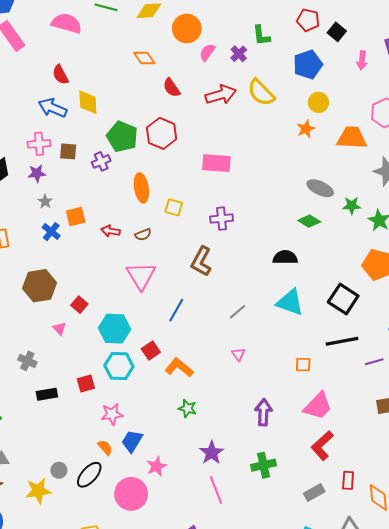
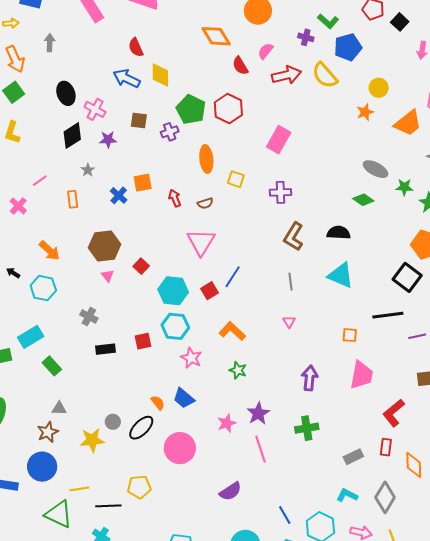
green L-shape: (261, 35) -> (328, 21), turned -45
pink semicircle: (207, 52) -> (266, 51), moved
purple cross: (239, 54) -> (306, 37), turned -35
orange diamond: (144, 58) -> (216, 36), size x1.4
blue pentagon: (308, 64) -> (348, 47), moved
orange trapezoid: (352, 138) -> (408, 123), turned 136
pink cross: (39, 144) -> (95, 109), moved, turned 30
pink rectangle: (216, 163) -> (279, 140), turned -68
gray star: (45, 201) -> (88, 170), moved
red arrow: (111, 231) -> (175, 198), turned 54
brown L-shape: (201, 261) -> (294, 237), moved
black square: (343, 299) -> (407, 277), moved
gray line: (237, 312) -> (290, 282), turned -60
pink triangle: (59, 329) -> (108, 276), moved
red square: (151, 351) -> (209, 291), moved
pink trapezoid: (318, 406) -> (361, 375), turned -36
pink star: (112, 414) -> (191, 358), moved, turned 30
blue trapezoid: (132, 441) -> (184, 398), turned -85
red L-shape: (322, 445) -> (394, 413), moved
pink star: (157, 466) -> (227, 423), moved

